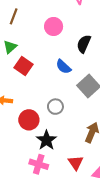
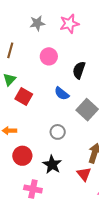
red circle: (29, 120) -> (22, 156), moved
red triangle: (76, 163) -> (84, 174), moved
pink cross: (39, 164) -> (33, 189), moved

